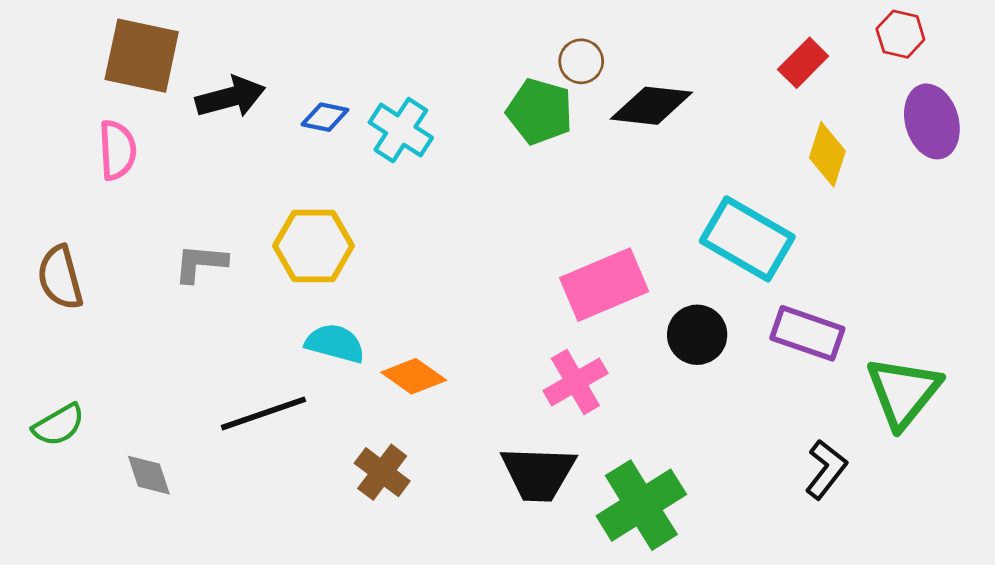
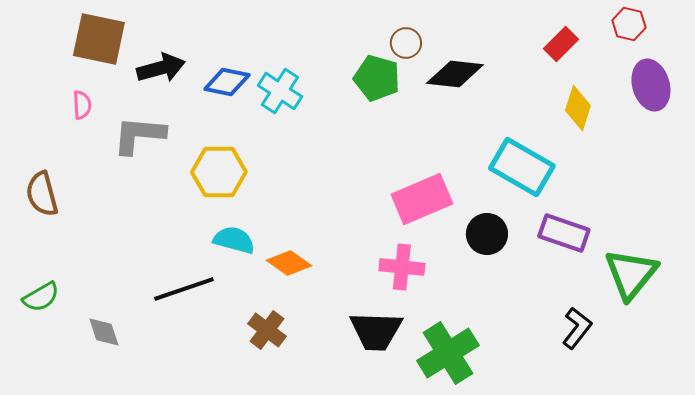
blue diamond: (325, 117) -> (227, 82), size x1.4
pink semicircle: (117, 150) -> (82, 105), size x0.7
gray L-shape: (200, 263) -> (139, 135), moved, size x1.4
pink cross: (575, 382) -> (402, 267), turned 36

